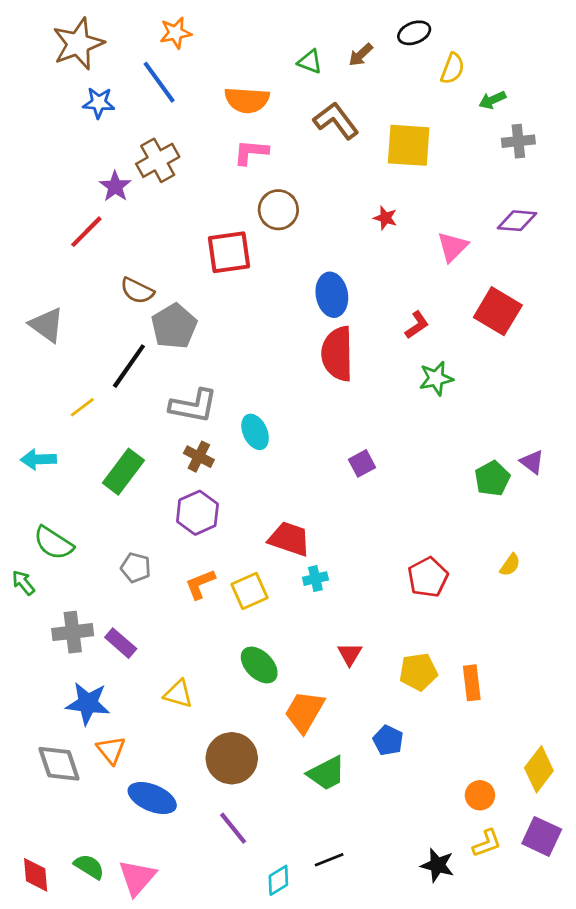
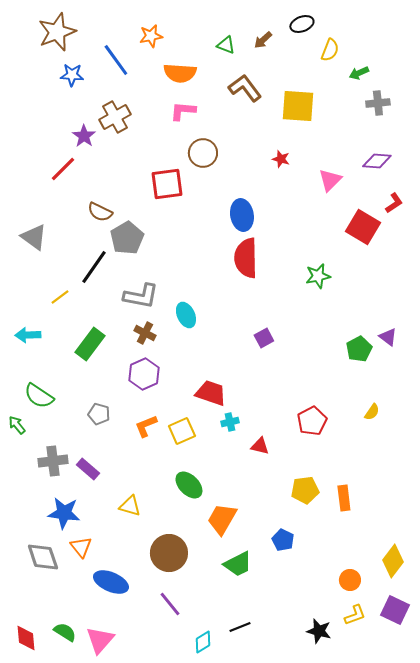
orange star: (176, 33) -> (151, 36), moved
red L-shape: (417, 325) -> (394, 203), moved
red triangle: (350, 654) -> (260, 446), moved, turned -48

